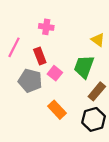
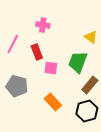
pink square: (55, 73) -> (51, 68), turned -32
gray pentagon: (30, 81) -> (17, 86), moved

